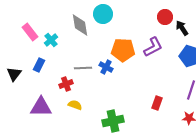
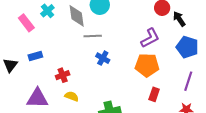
cyan cross: (51, 40) -> (47, 11), moved
orange pentagon: (123, 50) -> (147, 65), moved
blue rectangle: (39, 65) -> (35, 56), turned 48
gray line: (83, 68) -> (93, 36), moved

